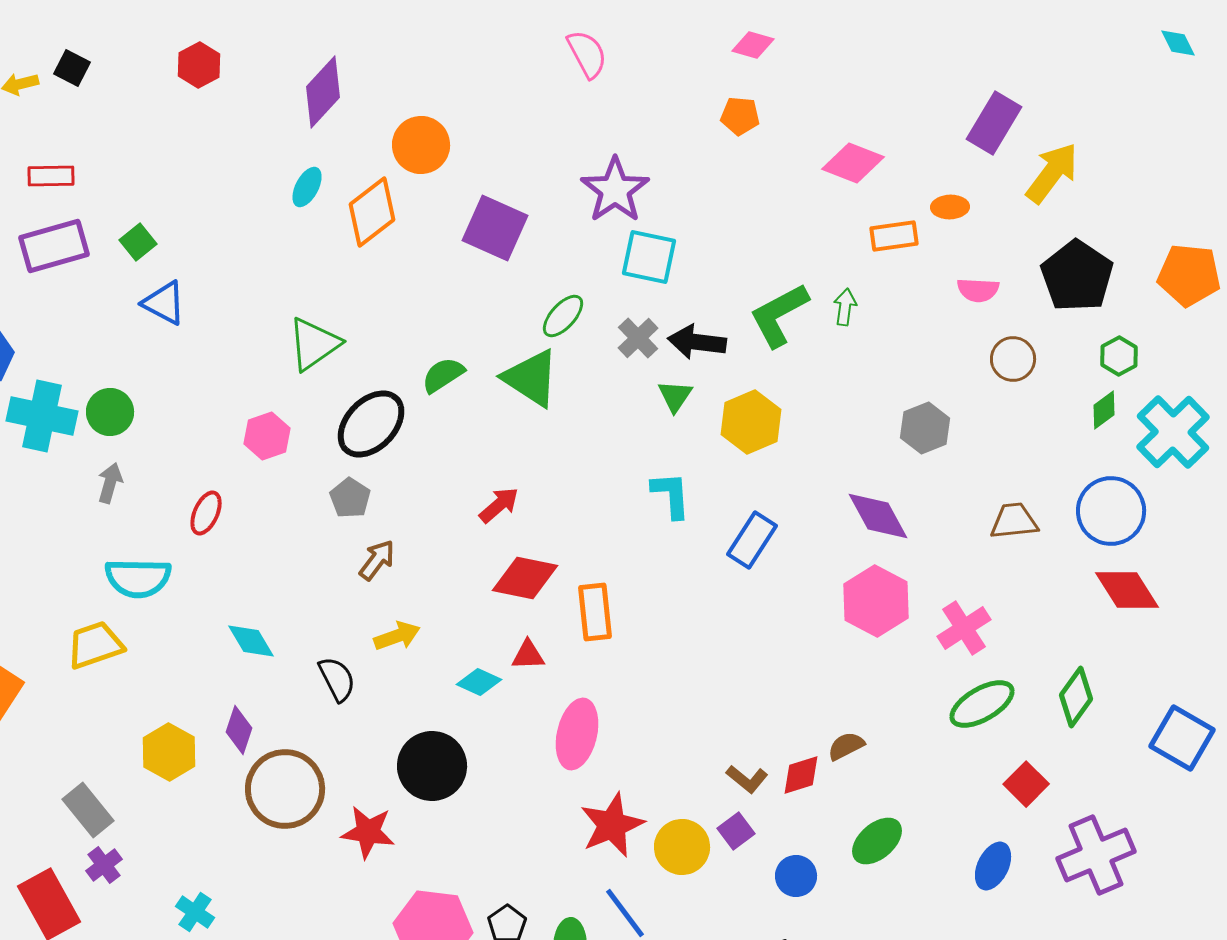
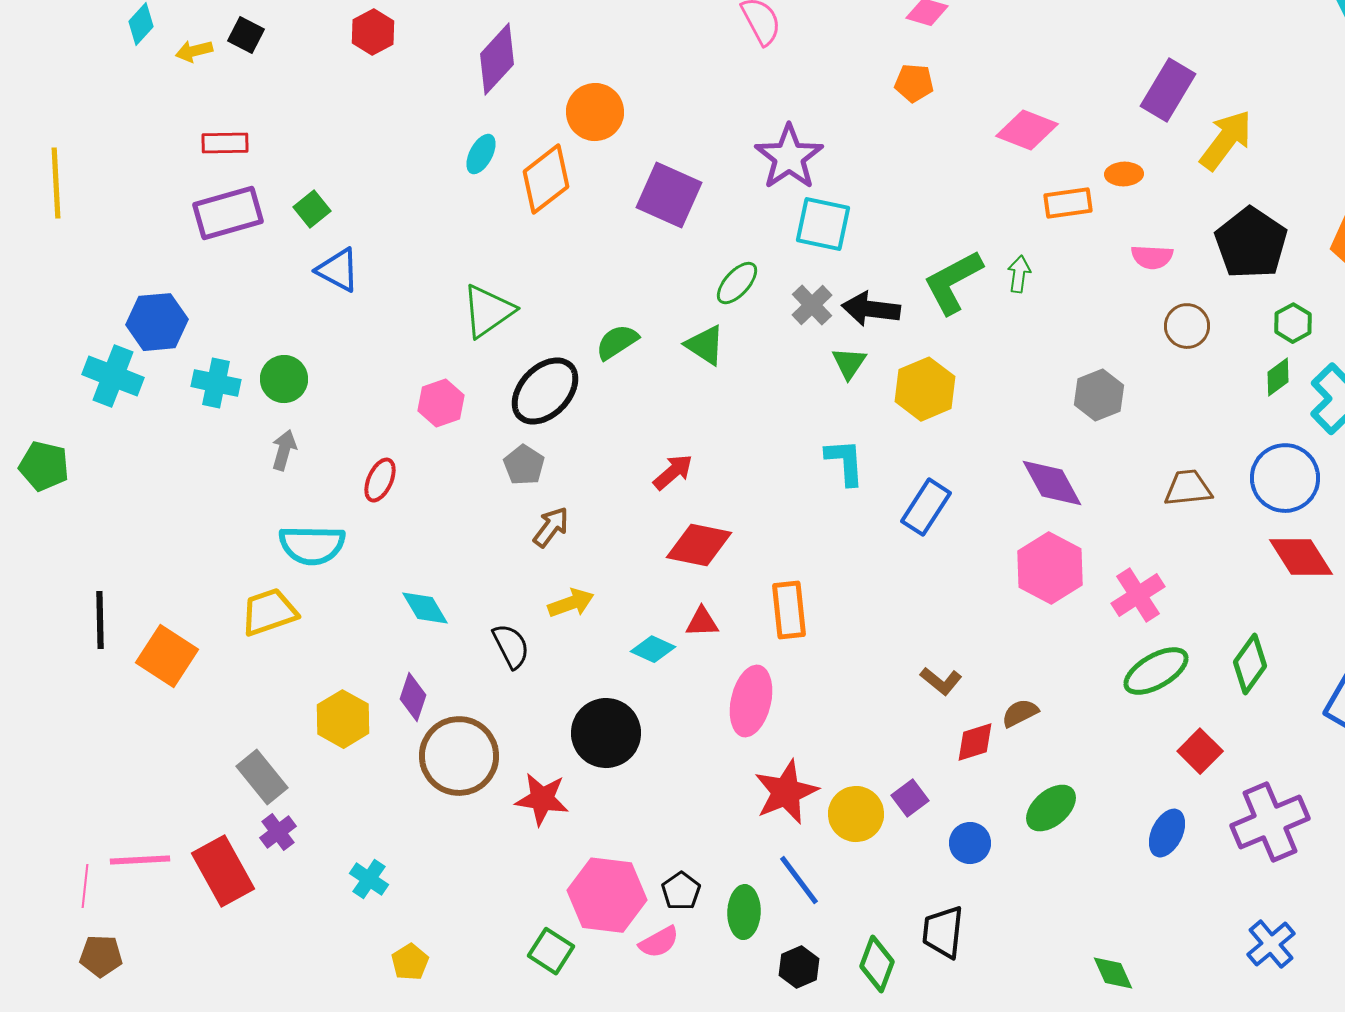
green triangle: (531, 378) -> (705, 345), size x0.7
cyan cross: (42, 416) -> (216, 383), size x0.7
orange rectangle: (595, 612) -> (789, 610), moved
brown L-shape: (747, 779) -> (941, 681), moved

